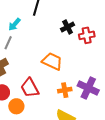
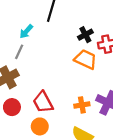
orange trapezoid: (52, 61) -> (86, 59), moved
orange circle: (16, 106) -> (40, 126), moved

